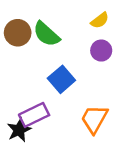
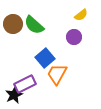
yellow semicircle: (100, 20) -> (81, 15), moved
orange trapezoid: (94, 119) -> (57, 74), moved

